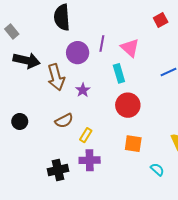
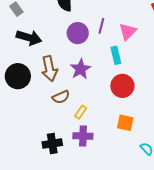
pink triangle: (130, 48) -> (128, 32), turned 30
brown arrow: (56, 77) -> (49, 69), moved
purple star: (83, 90) -> (81, 69), size x1.5
black circle: (20, 121) -> (18, 76), moved, size x1.6

